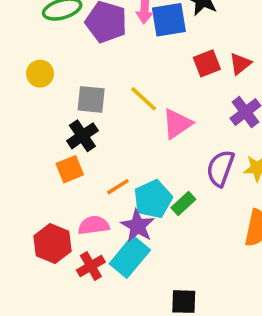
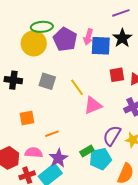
yellow circle: (40, 74) -> (34, 43), moved, size x1.6
black cross: (82, 136) -> (13, 80), moved, turned 30
cyan pentagon: (153, 199) -> (100, 159), moved

